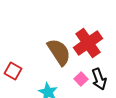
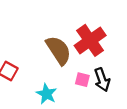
pink square: (81, 79) -> (82, 80), turned -32

